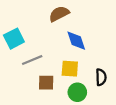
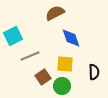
brown square: (46, 83) -> (43, 77), turned -35
green circle: (77, 92) -> (62, 86), moved

